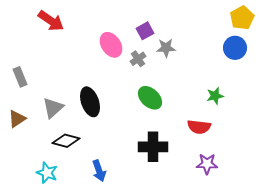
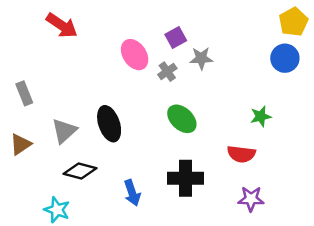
blue arrow: (99, 171) -> (132, 193), moved

